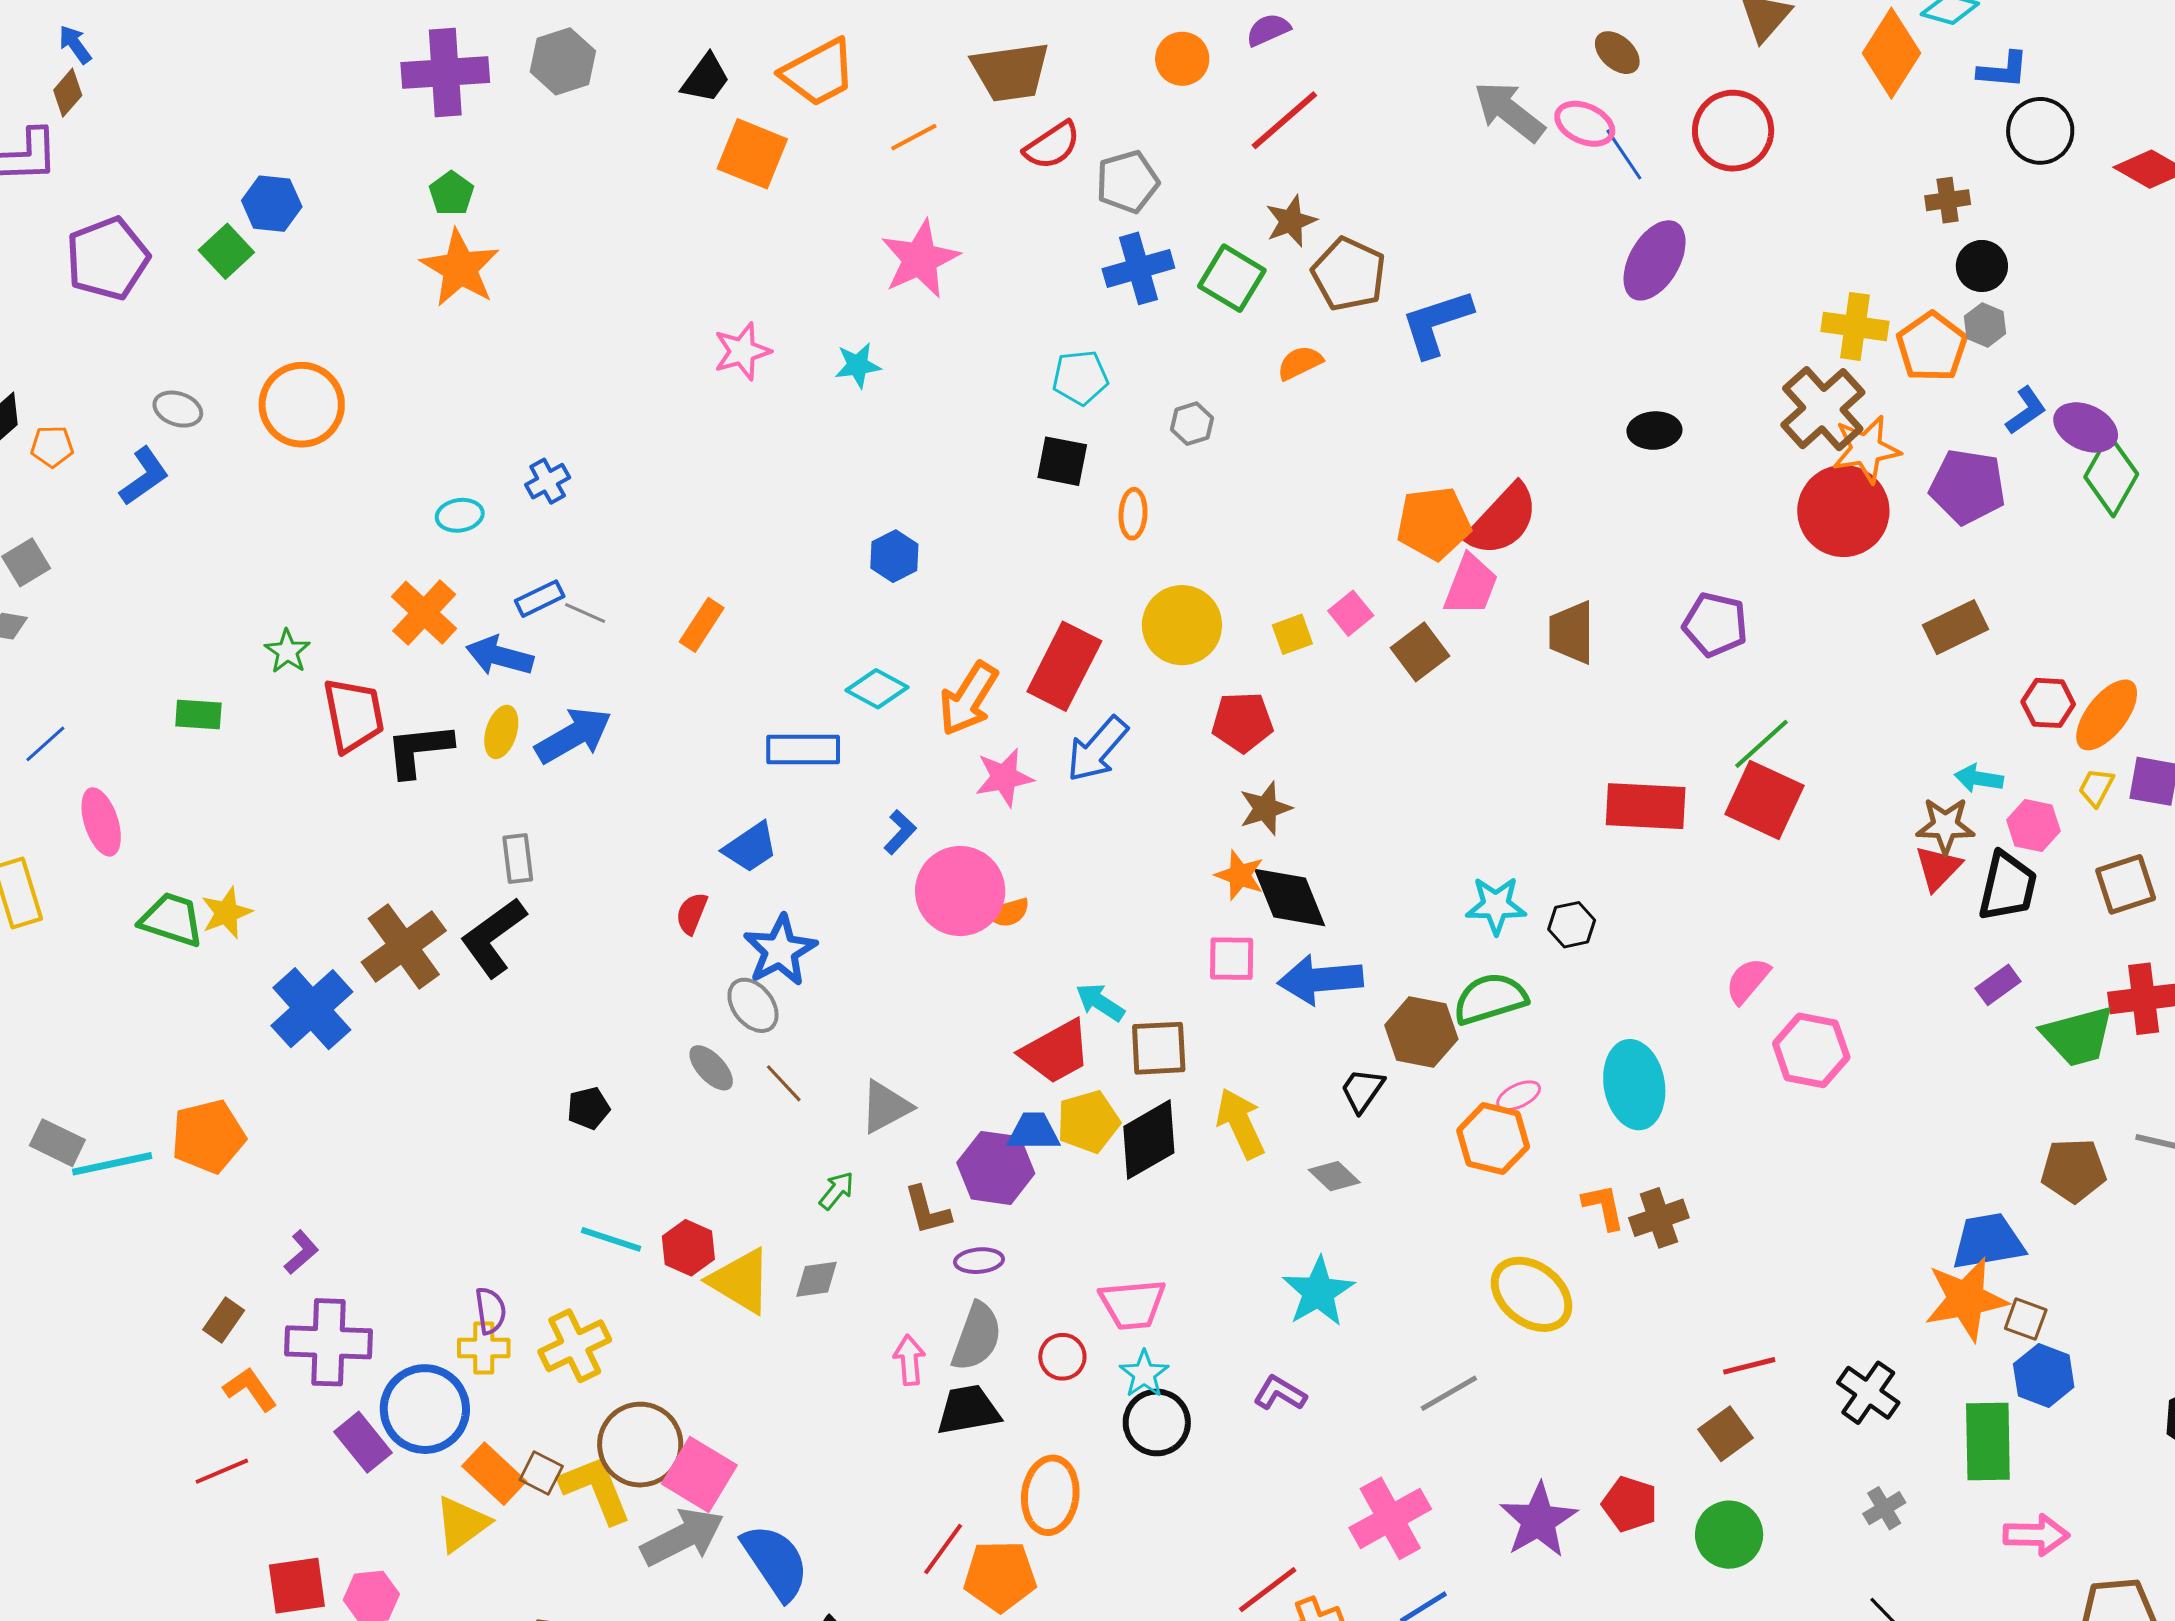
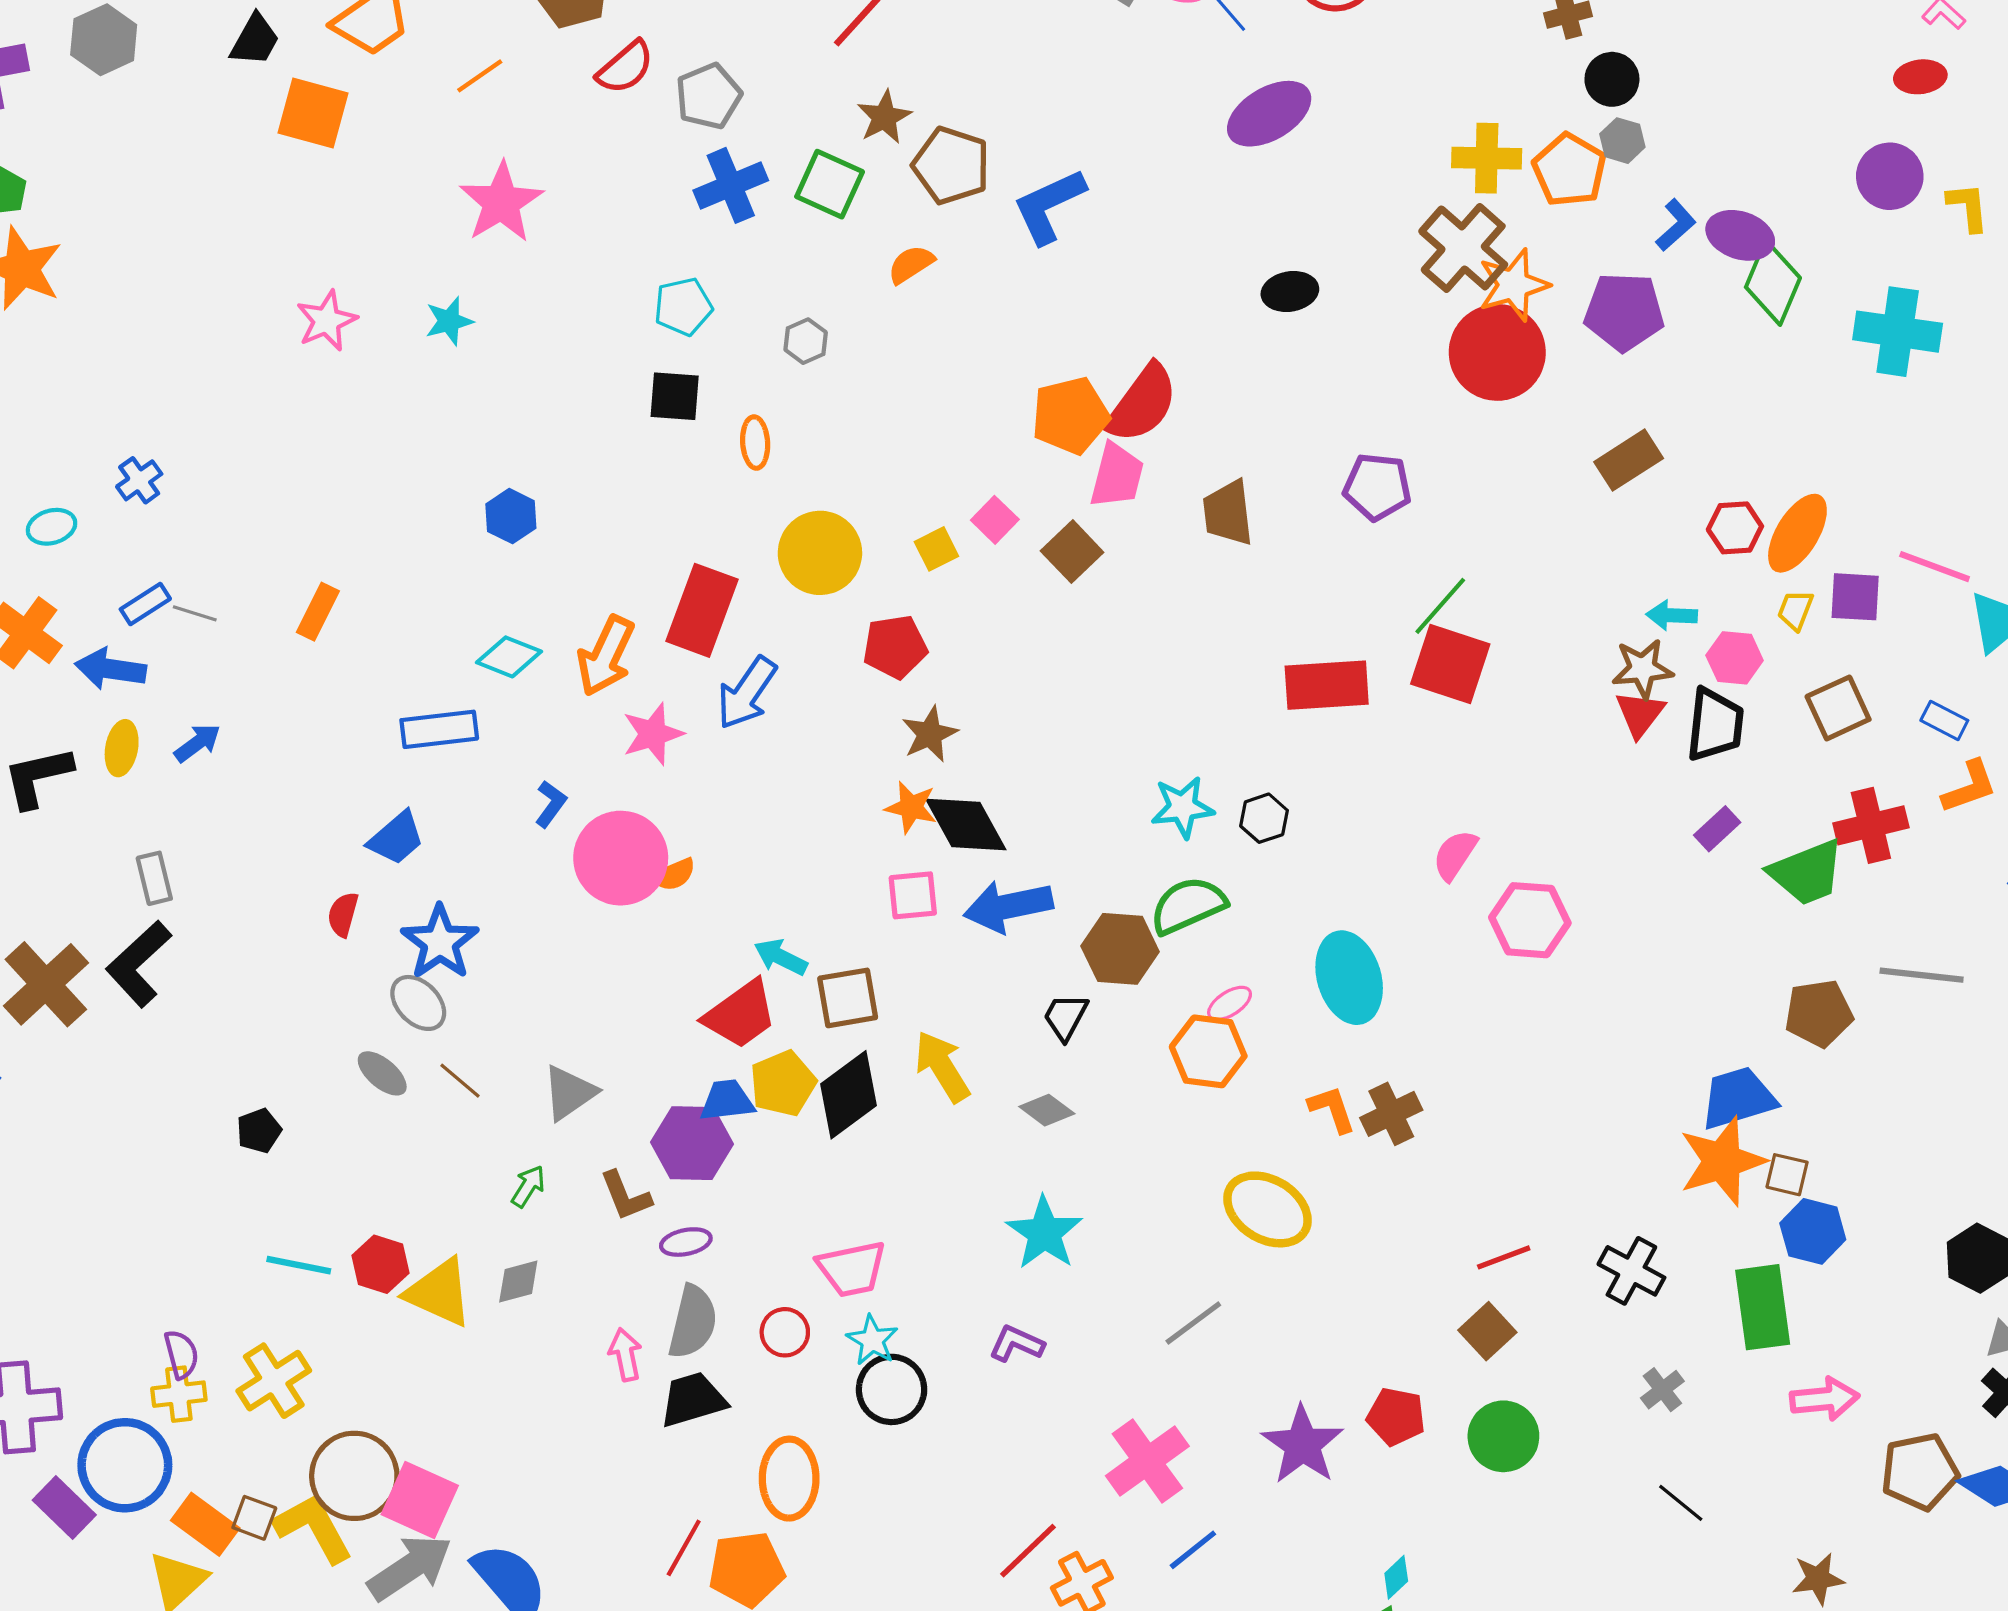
purple ellipse: (1655, 260) -> (1269, 114), turned 36
blue arrow: (573, 735) -> (197, 743), size x0.6

